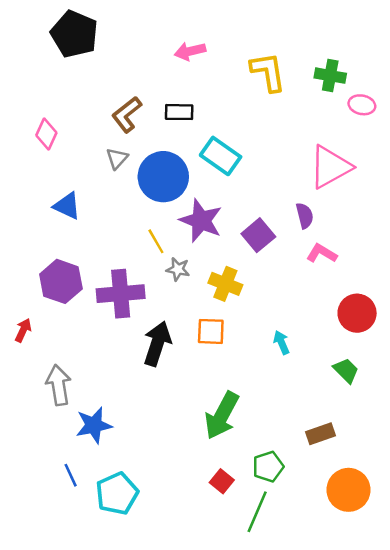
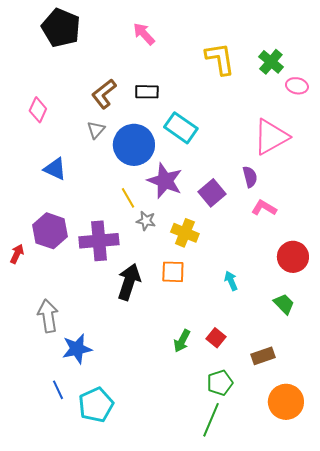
pink arrow: (190, 51) -> (144, 34), moved, turned 60
green cross: (330, 76) -> (271, 62), turned 30
red arrow: (23, 330) -> (17, 254), moved
green arrow: (222, 416) -> (182, 341), size x0.6
red square: (222, 481) -> (216, 338), moved

